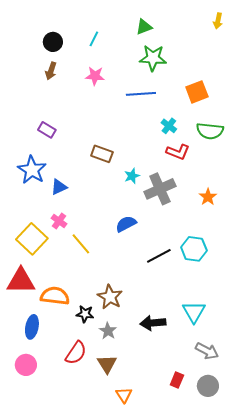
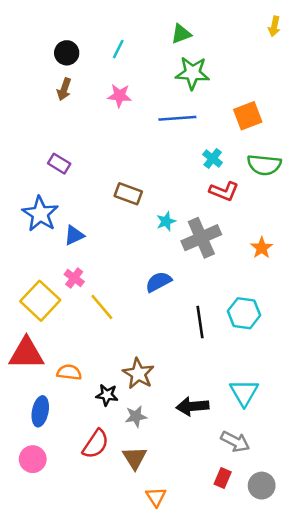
black line: (159, 256) -> (200, 322), turned -70
orange semicircle: (55, 296) -> (69, 372), size x0.7
gray star: (108, 331) -> (136, 416), turned 30
gray arrow: (207, 351) -> (235, 442), moved

